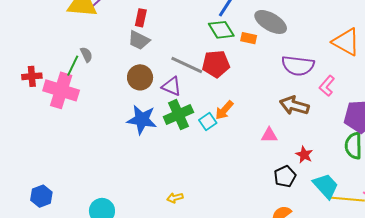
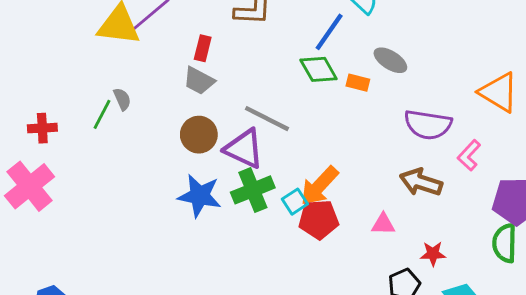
gray ellipse: (271, 22) -> (390, 60), size x0.7
red pentagon: (216, 64) -> (319, 219), moved
purple triangle: (172, 86) -> (244, 149), size x1.4
pink cross: (61, 90) -> (30, 186), moved, turned 32
orange arrow: (224, 110) -> (319, 186), size x1.4
red star: (304, 155) -> (433, 254), turned -30

